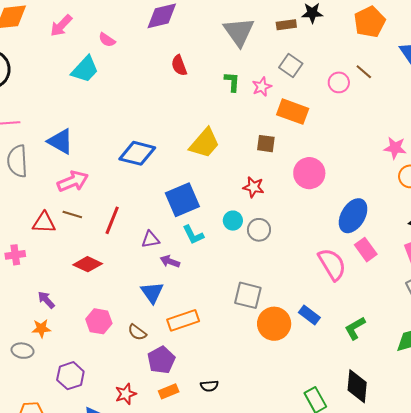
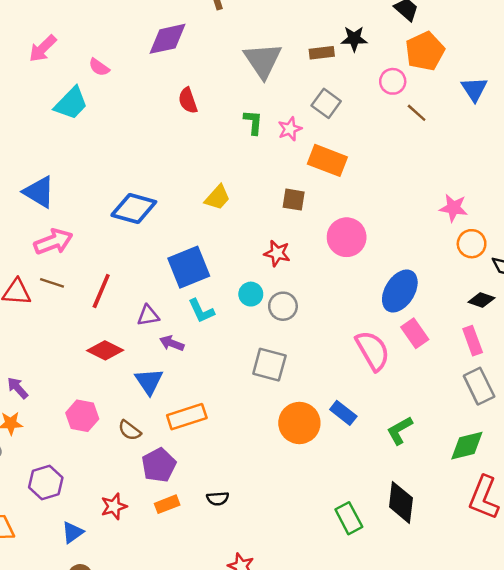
pink circle: (339, 82) -> (393, 81), moved
yellow trapezoid: (204, 143) -> (217, 197), size x0.7
red diamond: (88, 264) -> (105, 350), moved
gray square: (248, 295) -> (269, 365), moved

